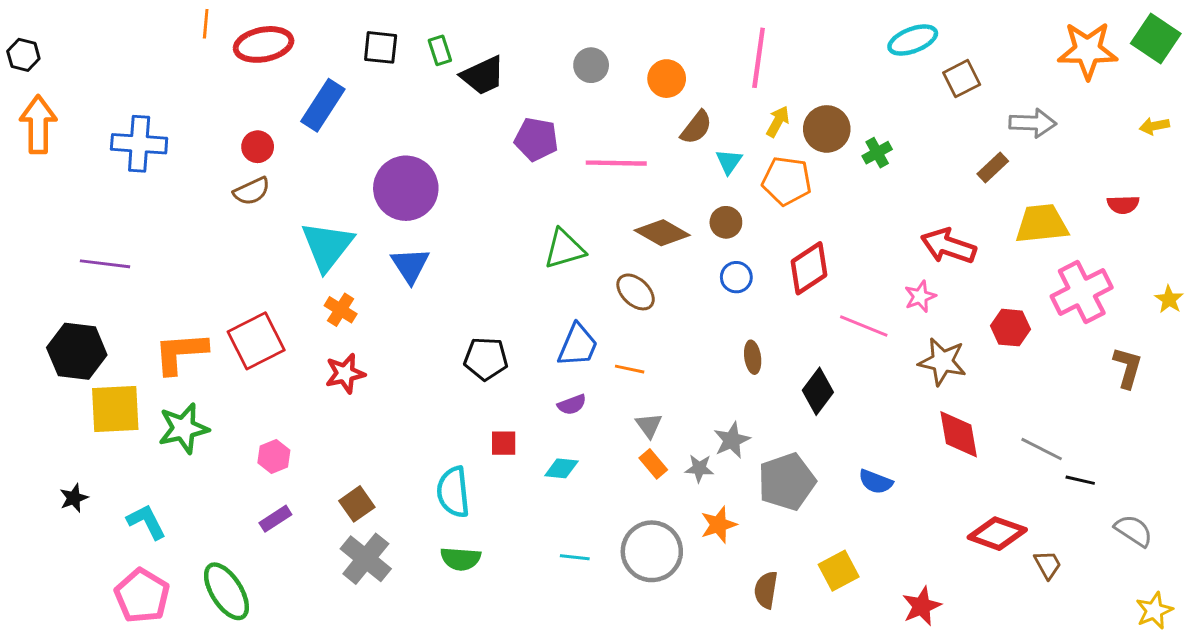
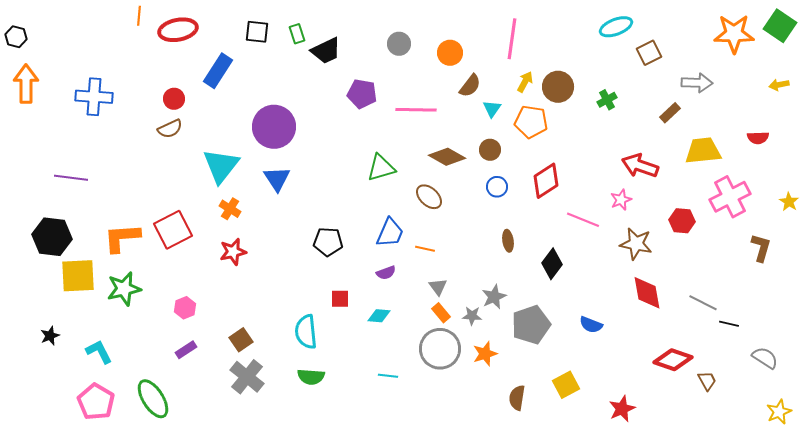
green cross: (877, 153) -> (607, 100), moved
gray circle: (652, 551) -> (440, 349), moved

